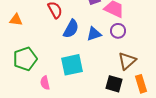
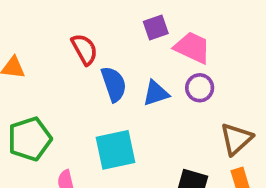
blue semicircle: (71, 29) -> (114, 84), turned -48
brown triangle: (127, 61) -> (236, 139), moved

